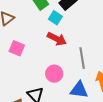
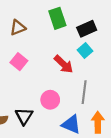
cyan square: (55, 18) -> (85, 50), moved

